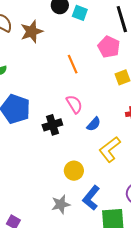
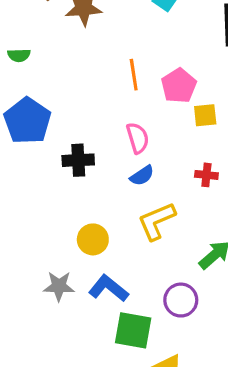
pink pentagon: (109, 47) -> (179, 86), moved
pink semicircle: (74, 104) -> (138, 138), moved
blue L-shape: (91, 198) -> (108, 288), turned 75

